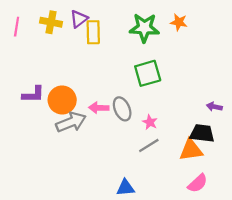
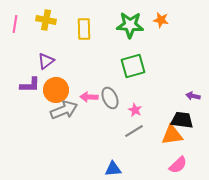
purple triangle: (79, 19) -> (46, 61), moved

